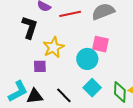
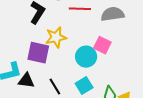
purple square: (40, 66) -> (38, 53), size x1.6

